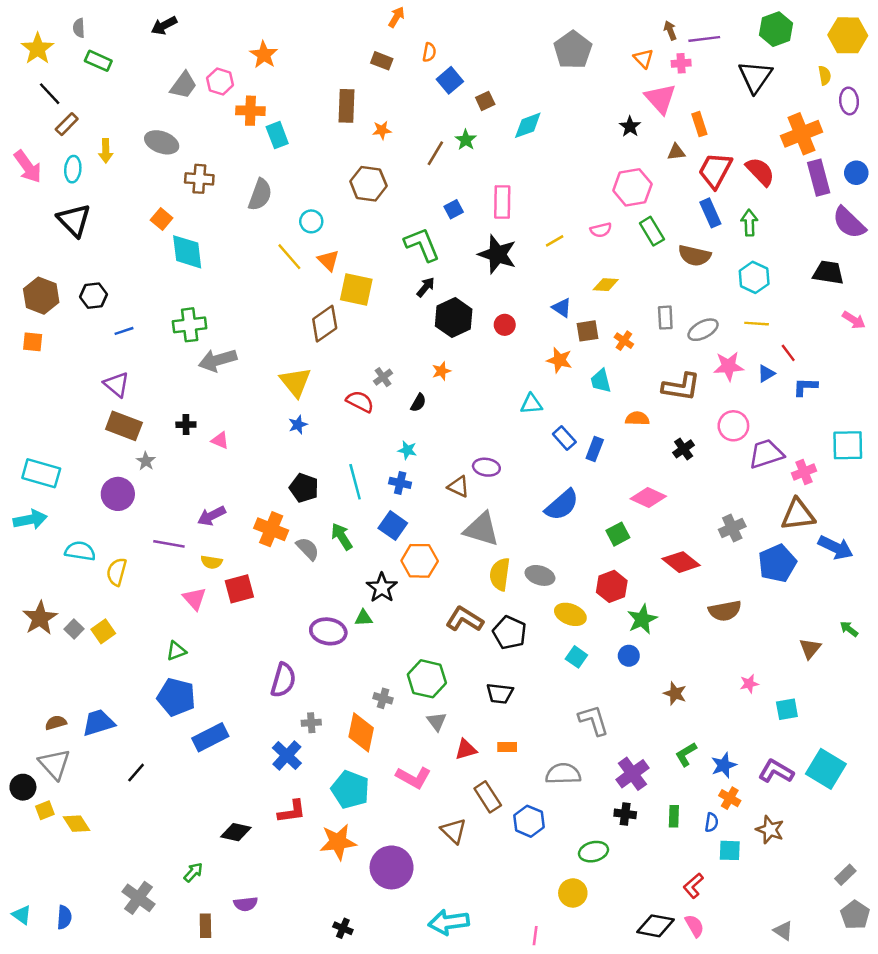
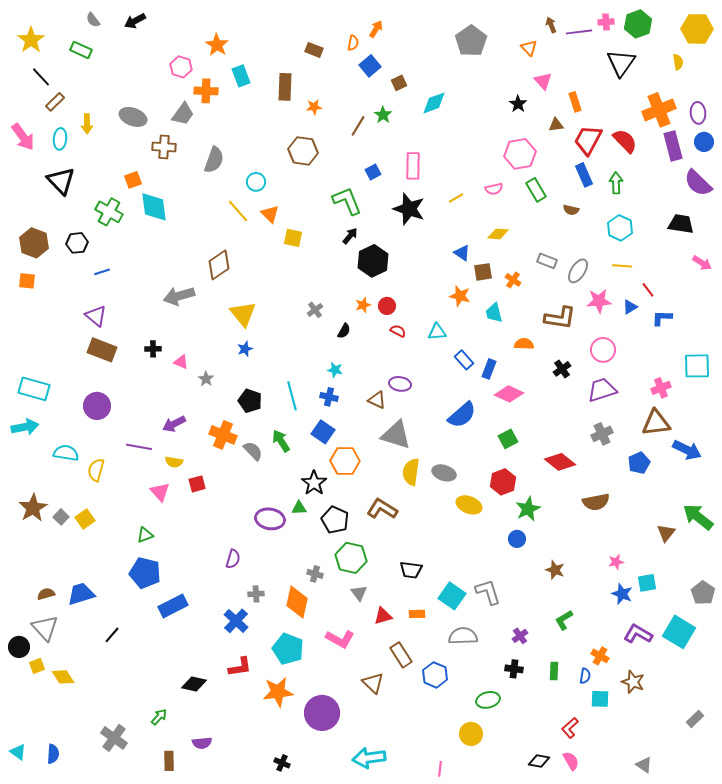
orange arrow: (396, 17) -> (376, 29), moved
gray semicircle: (79, 28) -> (93, 20), moved, turned -35
pink cross: (681, 63) -> (606, 22), moved
gray trapezoid: (184, 85) -> (183, 114), moved
pink triangle: (660, 99) -> (543, 81), size x0.7
purple ellipse: (849, 101) -> (698, 113), moved
cyan rectangle: (277, 135) -> (241, 76), moved
orange square: (162, 219) -> (133, 180), turned 30
brown semicircle: (694, 255) -> (571, 210), size x0.6
yellow square: (356, 290) -> (293, 238), size x0.7
gray rectangle: (665, 318) -> (547, 261), turned -66
brown diamond: (325, 324) -> (219, 265), moved
green cross: (190, 325) -> (109, 212), moved, turned 36
red circle: (505, 325) -> (387, 306), moved
gray ellipse: (703, 330) -> (578, 271), turned -30
red semicircle: (360, 401) -> (398, 331), moved, size x0.7
purple trapezoid: (766, 454) -> (602, 390), moved
gray star: (146, 461) -> (206, 379), moved
pink diamond: (648, 498) -> (509, 394), moved
blue pentagon: (777, 563) -> (639, 463), size x0.7
red square: (239, 589) -> (197, 484), size x0.7
green arrow: (849, 629) -> (698, 517), size x2.0
black pentagon: (510, 633) -> (335, 520), moved
cyan square: (576, 657) -> (452, 596), moved, size x1.5
purple semicircle: (283, 680) -> (233, 559), size x0.7
blue star: (724, 765) -> (622, 594), moved, turned -30
purple cross: (632, 774) -> (520, 636), size x0.6
gray pentagon: (855, 915) -> (703, 593), moved
black diamond: (656, 926) -> (539, 761), size x0.7

